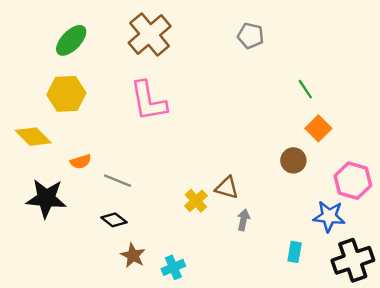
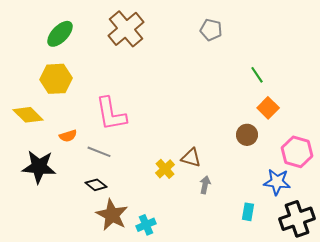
pink L-shape: (148, 101) -> (111, 114), moved
brown star: (133, 255) -> (112, 215), size x1.5

